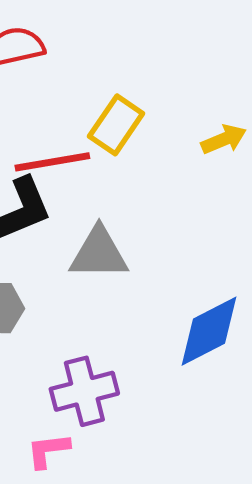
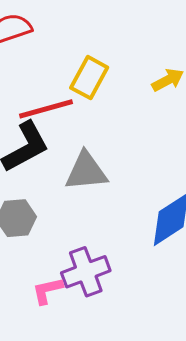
pink L-shape: (48, 450) -> (47, 291), moved

